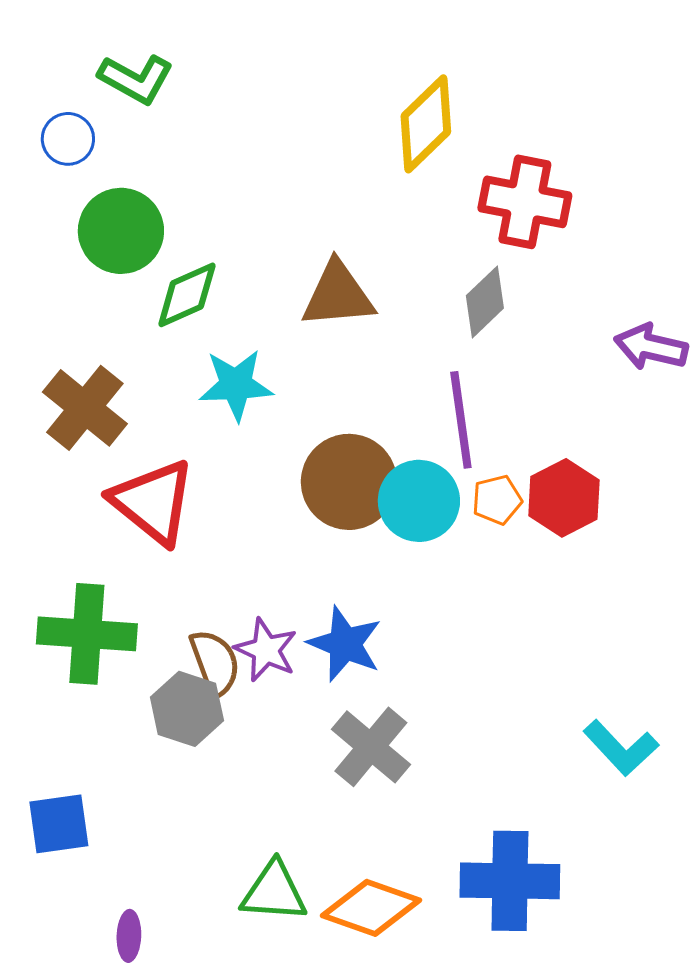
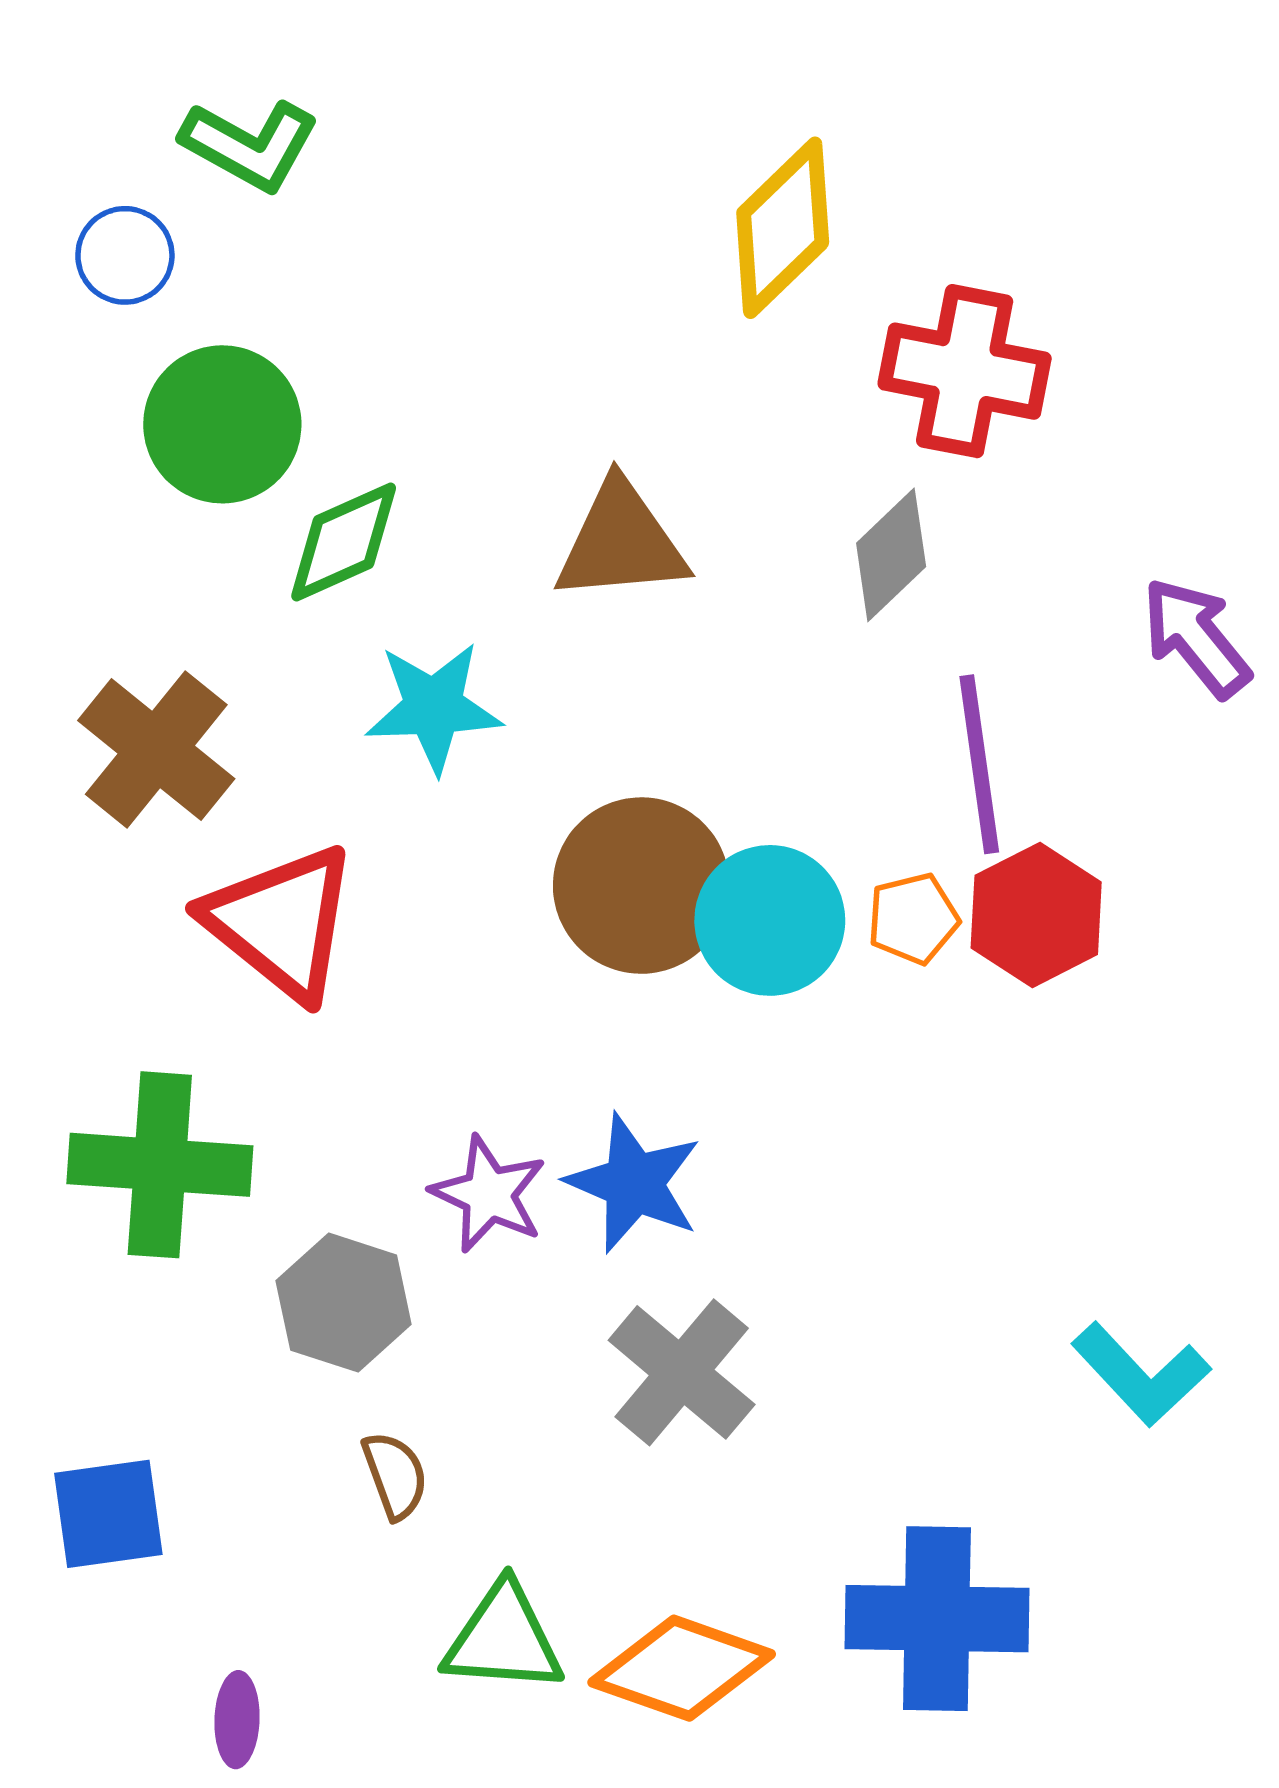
purple arrow: (651, 347) -> (1196, 638), turned 38
purple line: (461, 420) -> (979, 764), moved
brown semicircle: (215, 663) -> (395, 1475), moved, size x0.7

